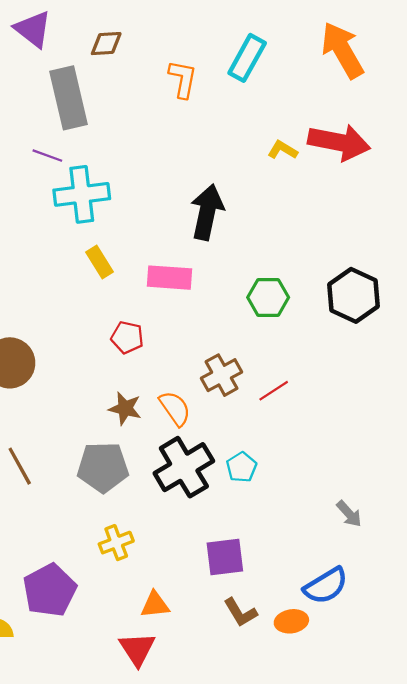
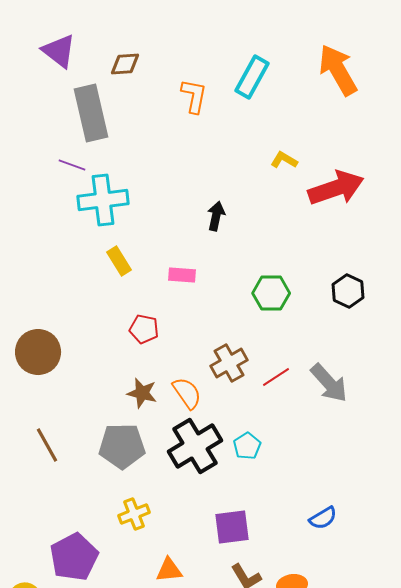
red arrow: (339, 142) -> (336, 188), moved, turned -30
black arrow: (207, 212) -> (216, 216), size x0.6
pink rectangle: (169, 278) -> (182, 275), size x0.7
black hexagon: (354, 295) -> (348, 291), size x0.7
gray arrow: (349, 514) -> (329, 383), moved, size x1.6
blue semicircle: (326, 586) -> (323, 518), moved, size x0.7

